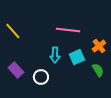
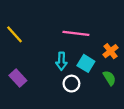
cyan square: (77, 57) -> (86, 63), turned -35
white circle: (41, 77) -> (71, 84), moved

